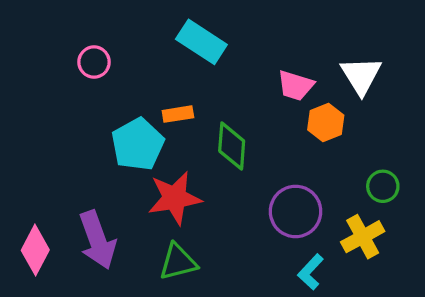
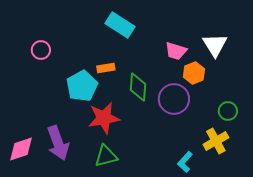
pink circle: (94, 62) -> (41, 50), moved
purple circle: (296, 211) -> (174, 99), moved
pink diamond: (35, 250) -> (21, 149), turned 44

